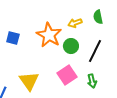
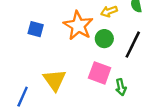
pink square: (67, 75) -> (100, 73), turned -36
green arrow: (92, 81) -> (121, 87), moved

